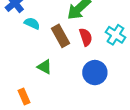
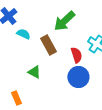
red semicircle: (86, 37) -> (76, 55), moved

